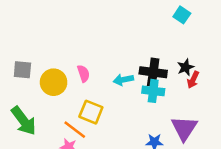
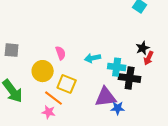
black cross: (153, 72) -> (130, 78), moved
yellow circle: (54, 82) -> (43, 71), moved
purple triangle: (184, 128) -> (106, 97), moved, turned 50

